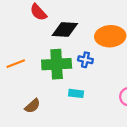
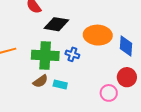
brown semicircle: (32, 106) -> (40, 81), moved

